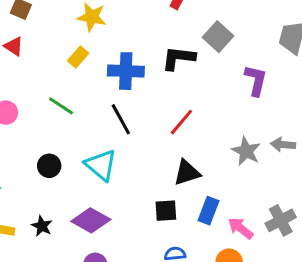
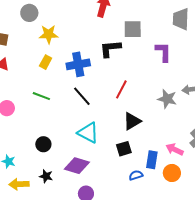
gray square: (218, 37) -> (133, 29), turned -30
cyan triangle: (101, 165) -> (88, 133), moved
black circle: (49, 166) -> (43, 144), moved
blue rectangle: (208, 211) -> (152, 160), moved

